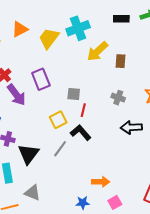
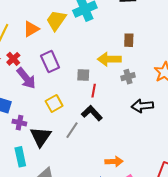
orange triangle: (20, 29) -> (31, 29), moved
yellow arrow: (97, 51) -> (109, 59), moved, turned 45
gray cross: (118, 98) -> (128, 77), turned -32
yellow square: (58, 120) -> (54, 103), moved

